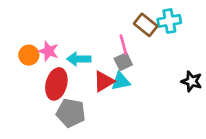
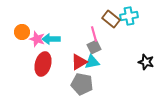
orange circle: (29, 55) -> (22, 32), moved
cyan arrow: (79, 59) -> (51, 39), moved
gray pentagon: (71, 113) -> (82, 84), moved

